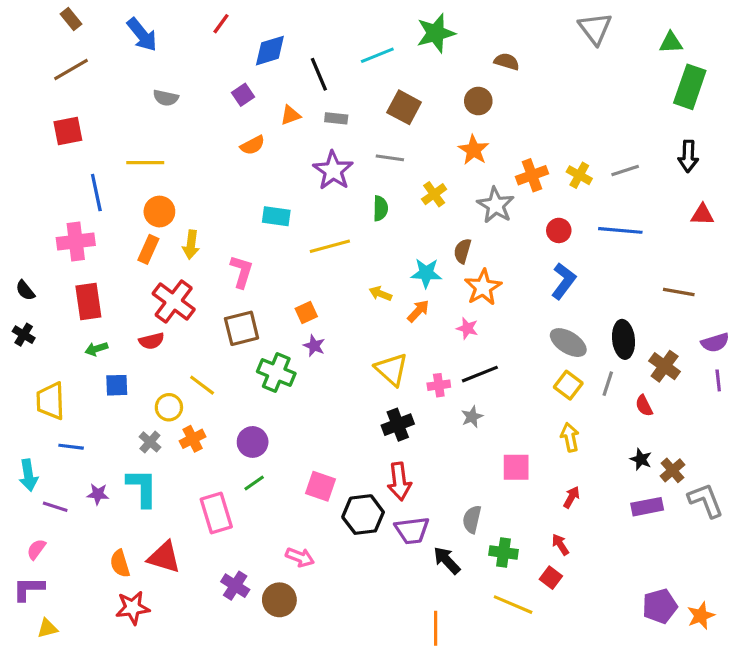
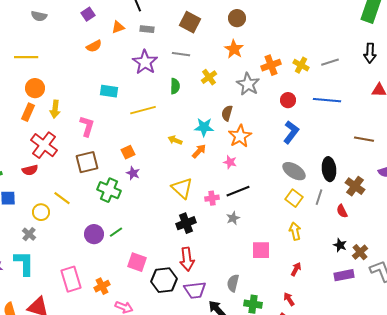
orange cross: (193, 439) -> (102, 286), moved
green line: (254, 483) -> (116, 232), moved

